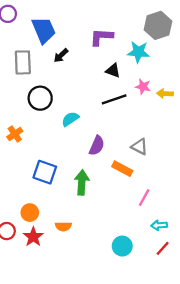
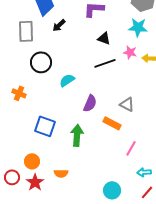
cyan star: (138, 52) -> (138, 27), moved
orange cross: (15, 134) -> (19, 93), turned -32

